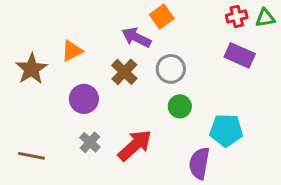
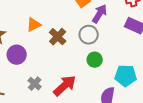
purple arrow: (136, 37) -> (100, 14), moved, turned 96
orange triangle: (72, 51) -> (34, 25), moved
purple circle: (84, 99) -> (17, 55), moved

